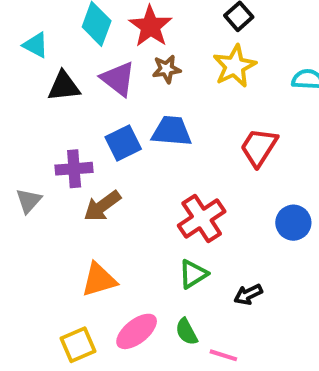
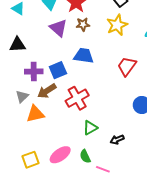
black triangle: (64, 86) -> (17, 45), moved
blue square: (123, 143) -> (58, 70), moved
gray triangle: (29, 201) -> (22, 96), moved
red cross: (202, 218) -> (77, 98), moved
orange triangle: (99, 280) -> (35, 114), moved

